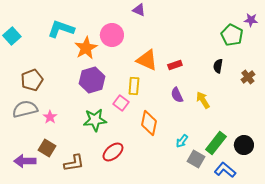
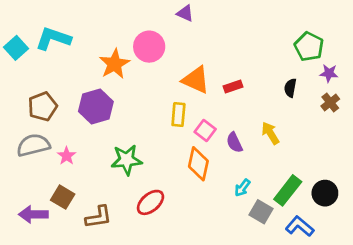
purple star: (251, 20) -> (329, 73), moved
cyan L-shape: (61, 29) -> (53, 39), moved
purple hexagon: (92, 80) -> (96, 107), moved
purple semicircle: (177, 95) -> (234, 142), moved
pink square: (121, 103) -> (205, 130), moved

